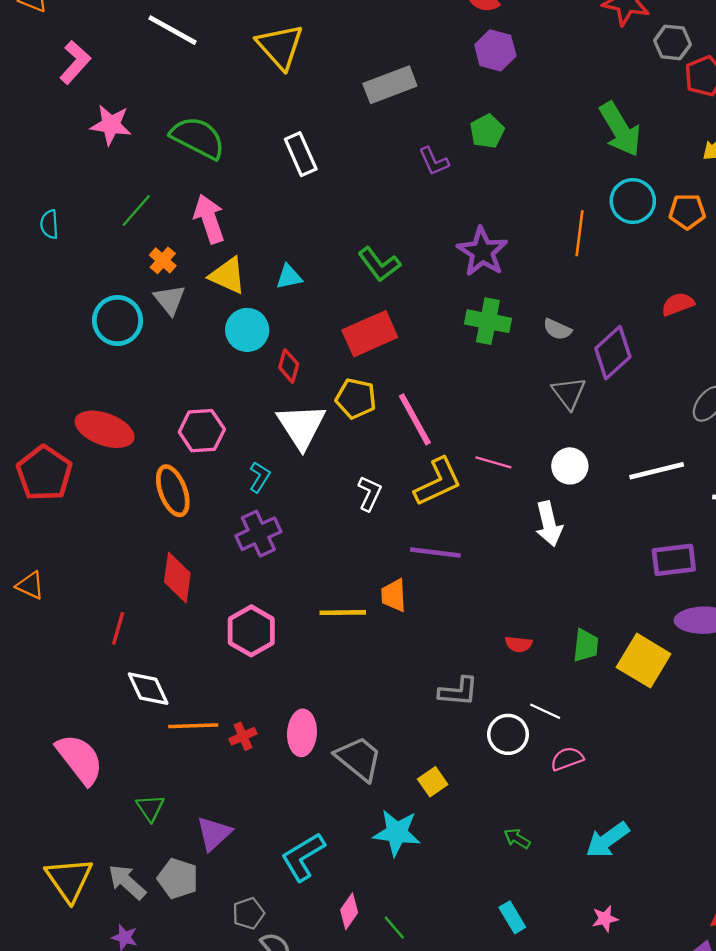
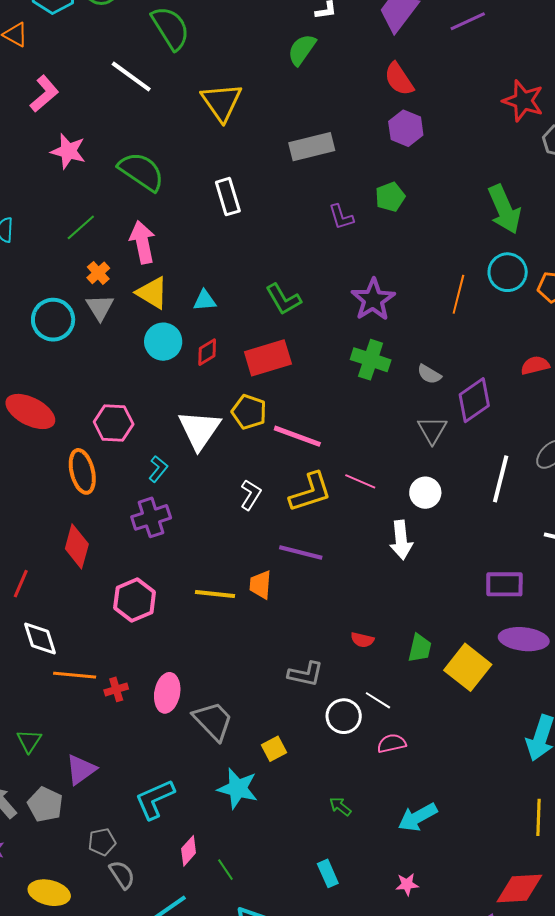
red diamond: (289, 366) -> (207, 352), moved, turned 36
pink line: (415, 419) -> (297, 436), turned -48
white line: (657, 471) -> (501, 479), moved, turned -69

